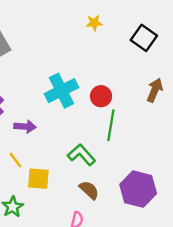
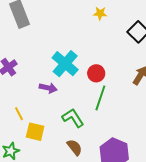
cyan cross: (61, 91) -> (65, 64), turned -32
purple arrow: (25, 127) -> (48, 88), moved

